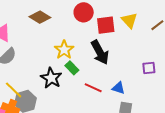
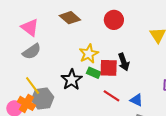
red square: (106, 25) -> (109, 68), moved
black arrow: (100, 52) -> (124, 62), size x0.7
green rectangle: (72, 68) -> (94, 73), turned -32

